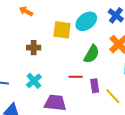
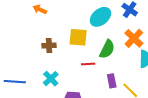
yellow square: (62, 30) -> (78, 37), moved
red line: (76, 77) -> (88, 64), moved

